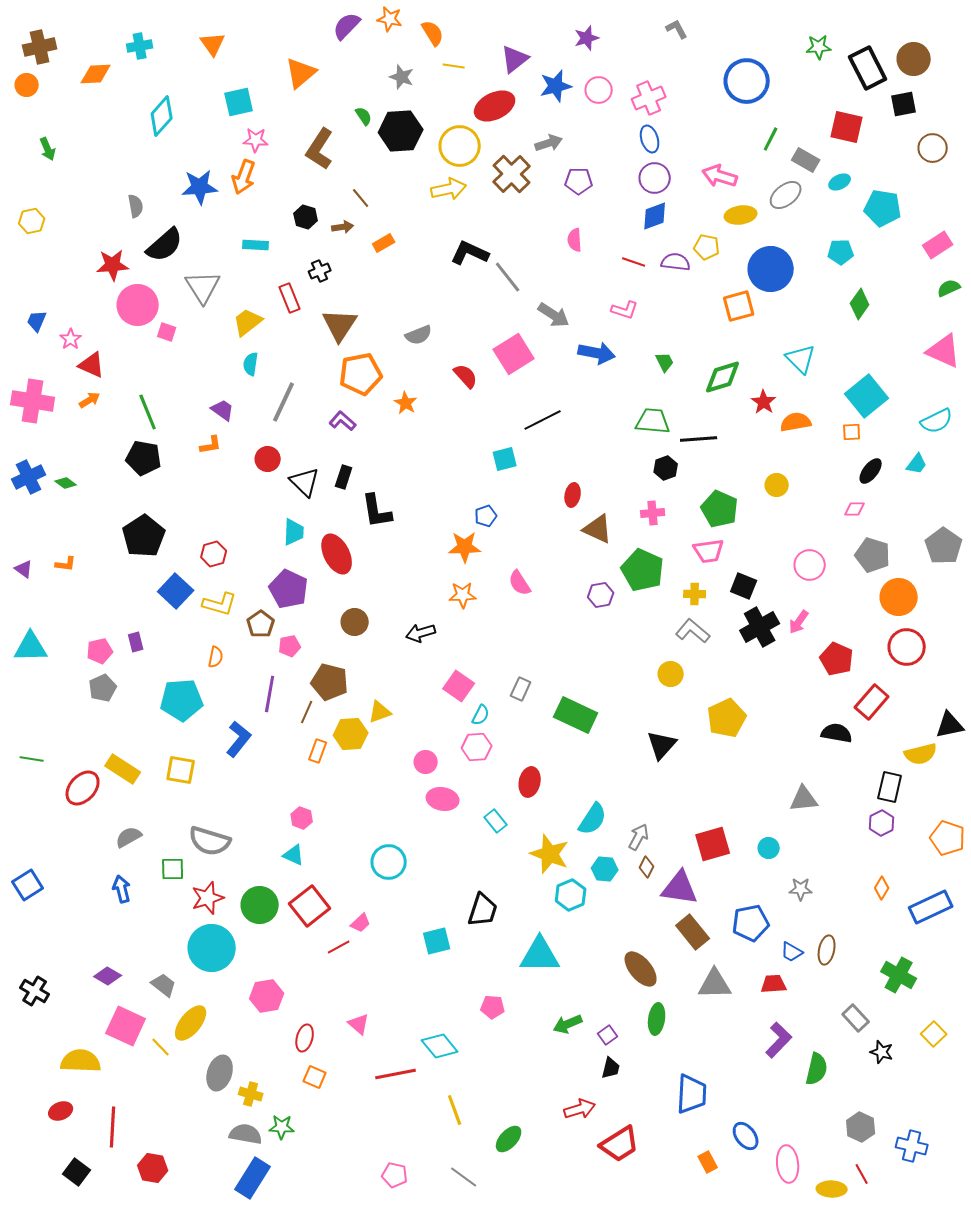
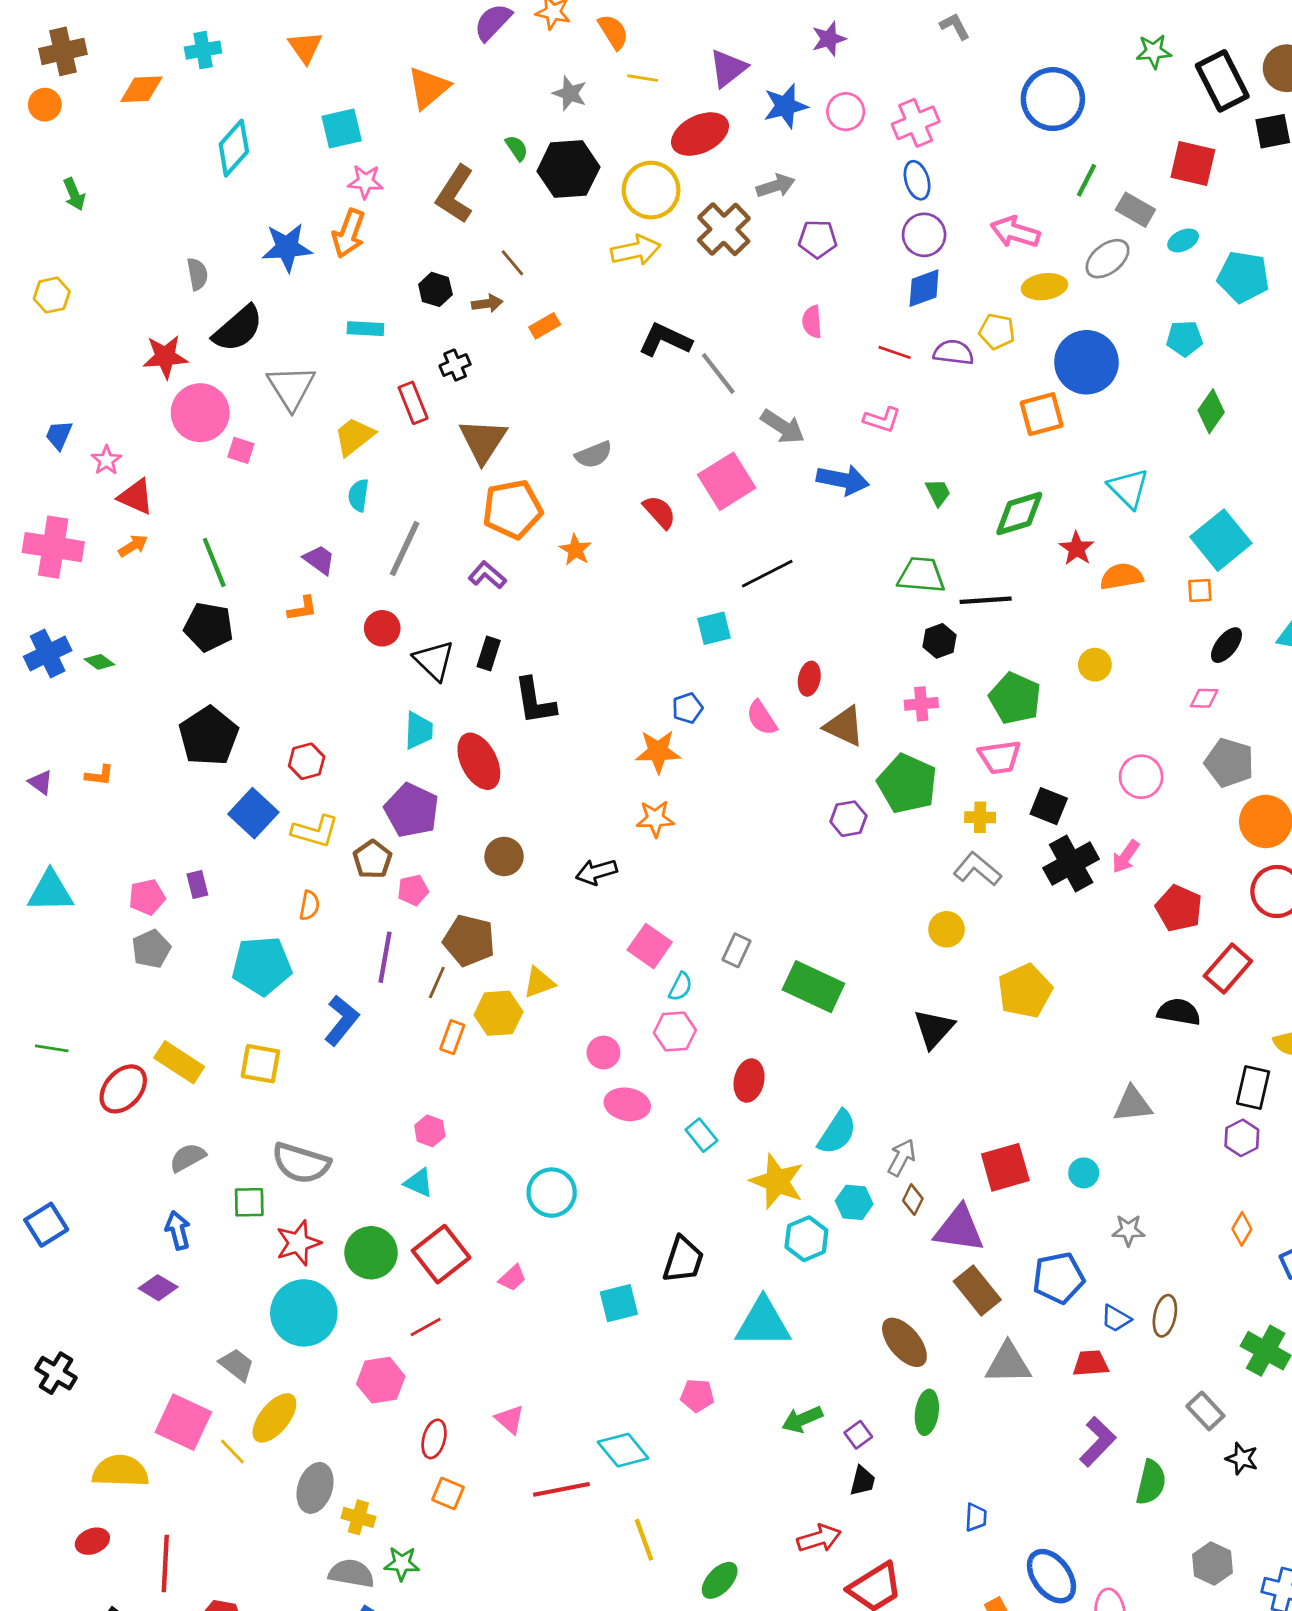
pink semicircle: (520, 583) -> (762, 718), moved
red line: (339, 947) -> (426, 1327), moved
purple diamond: (108, 976) -> (158, 1288), moved
blue trapezoid: (692, 1094) -> (976, 1517), size x0.5
blue ellipse: (746, 1136) -> (1051, 1576), size x1.4

